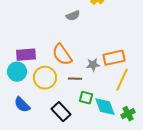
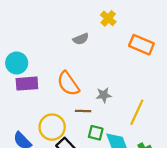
orange rectangle: (114, 58) -> (141, 45), moved, turned 35
cyan circle: (17, 72) -> (17, 63), moved
yellow circle: (45, 78) -> (52, 127), moved

